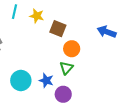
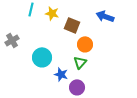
blue arrow: (107, 32) -> (105, 16), moved
cyan circle: (21, 81) -> (42, 57), moved

